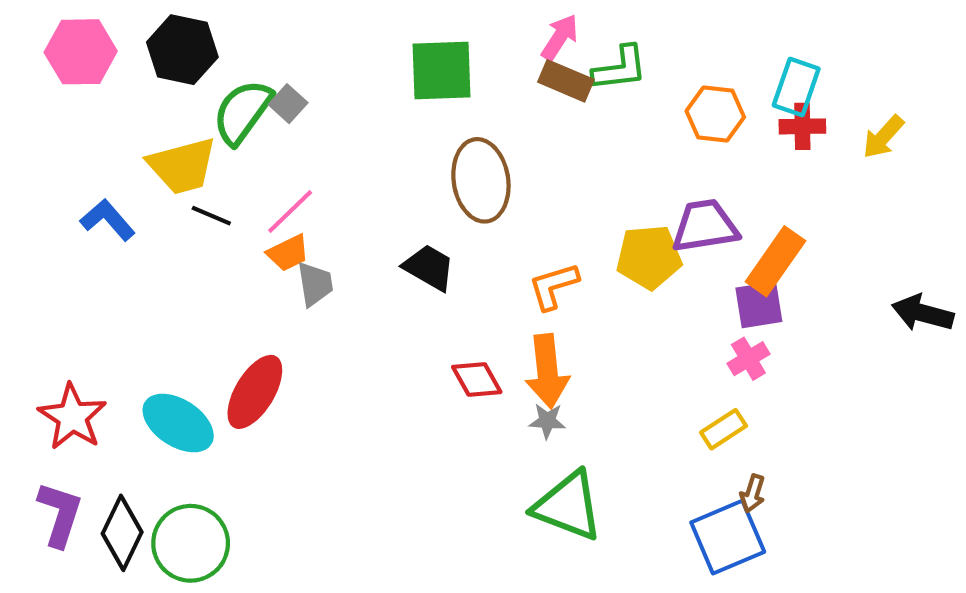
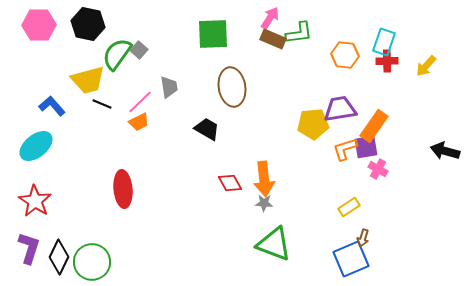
gray trapezoid: (315, 284) -> (169, 87), moved
orange L-shape: (554, 286) -> (345, 149), moved
pink cross: (748, 359) -> (378, 169), moved, turned -30
red ellipse: (255, 392) -> (123, 189), turned -36
cyan ellipse: (178, 423) -> (36, 146), moved, turned -72

